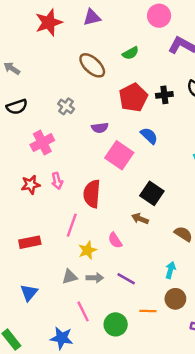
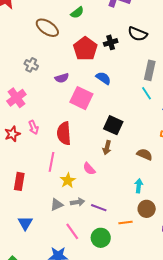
brown arrow: (140, 219) -> (107, 148), turned -88
red rectangle: (30, 242) -> (19, 181), turned -60
purple line: (126, 279) -> (99, 208), moved

